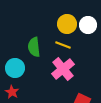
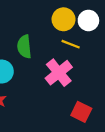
yellow line: (63, 45) -> (71, 44), moved

